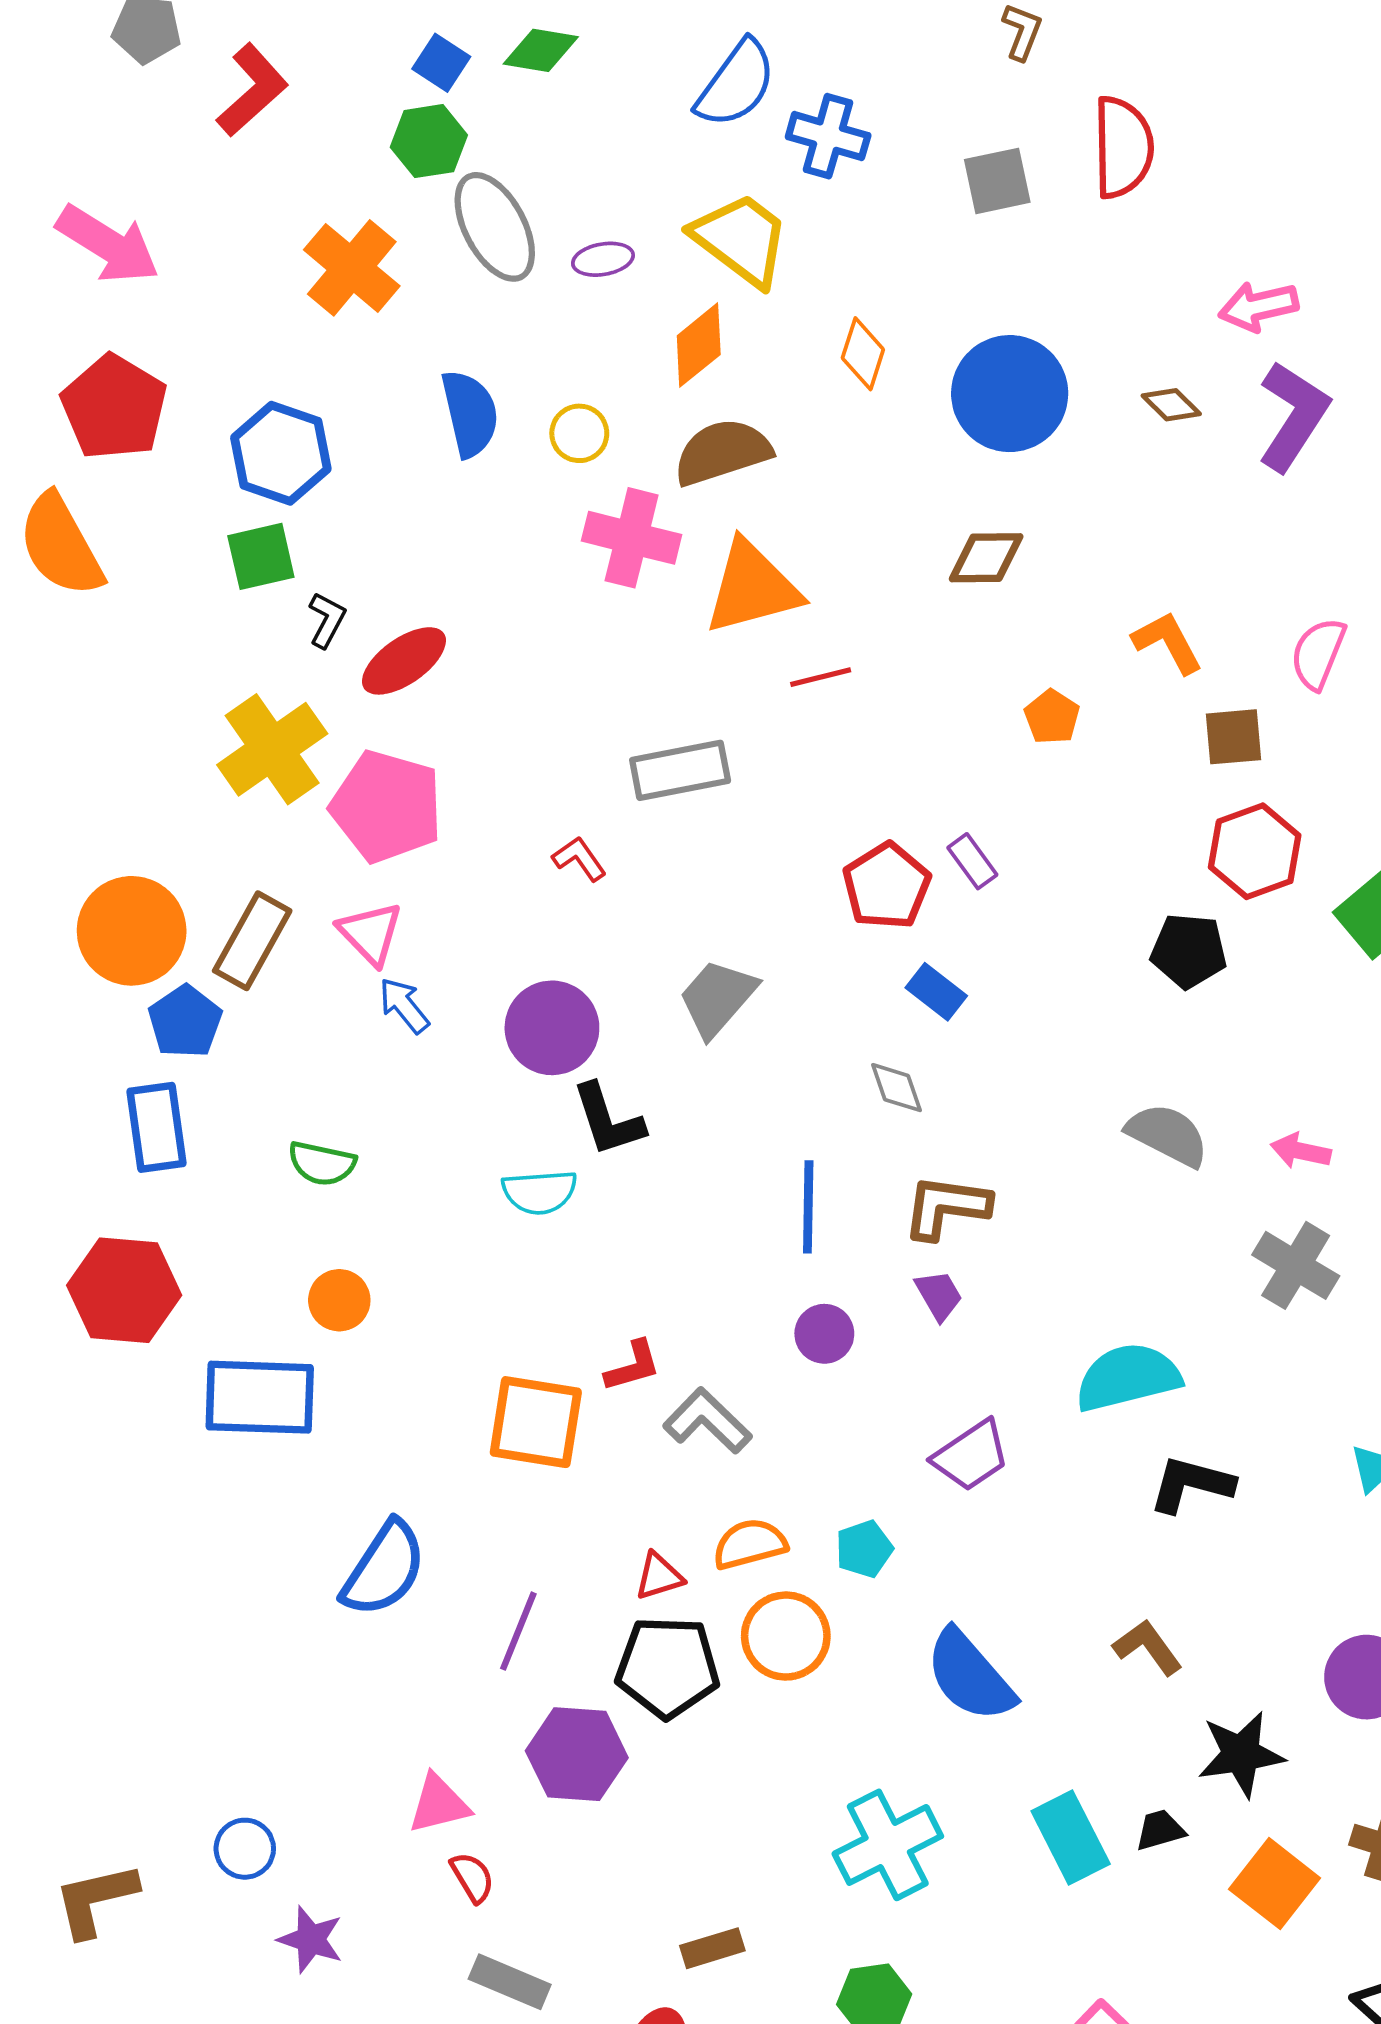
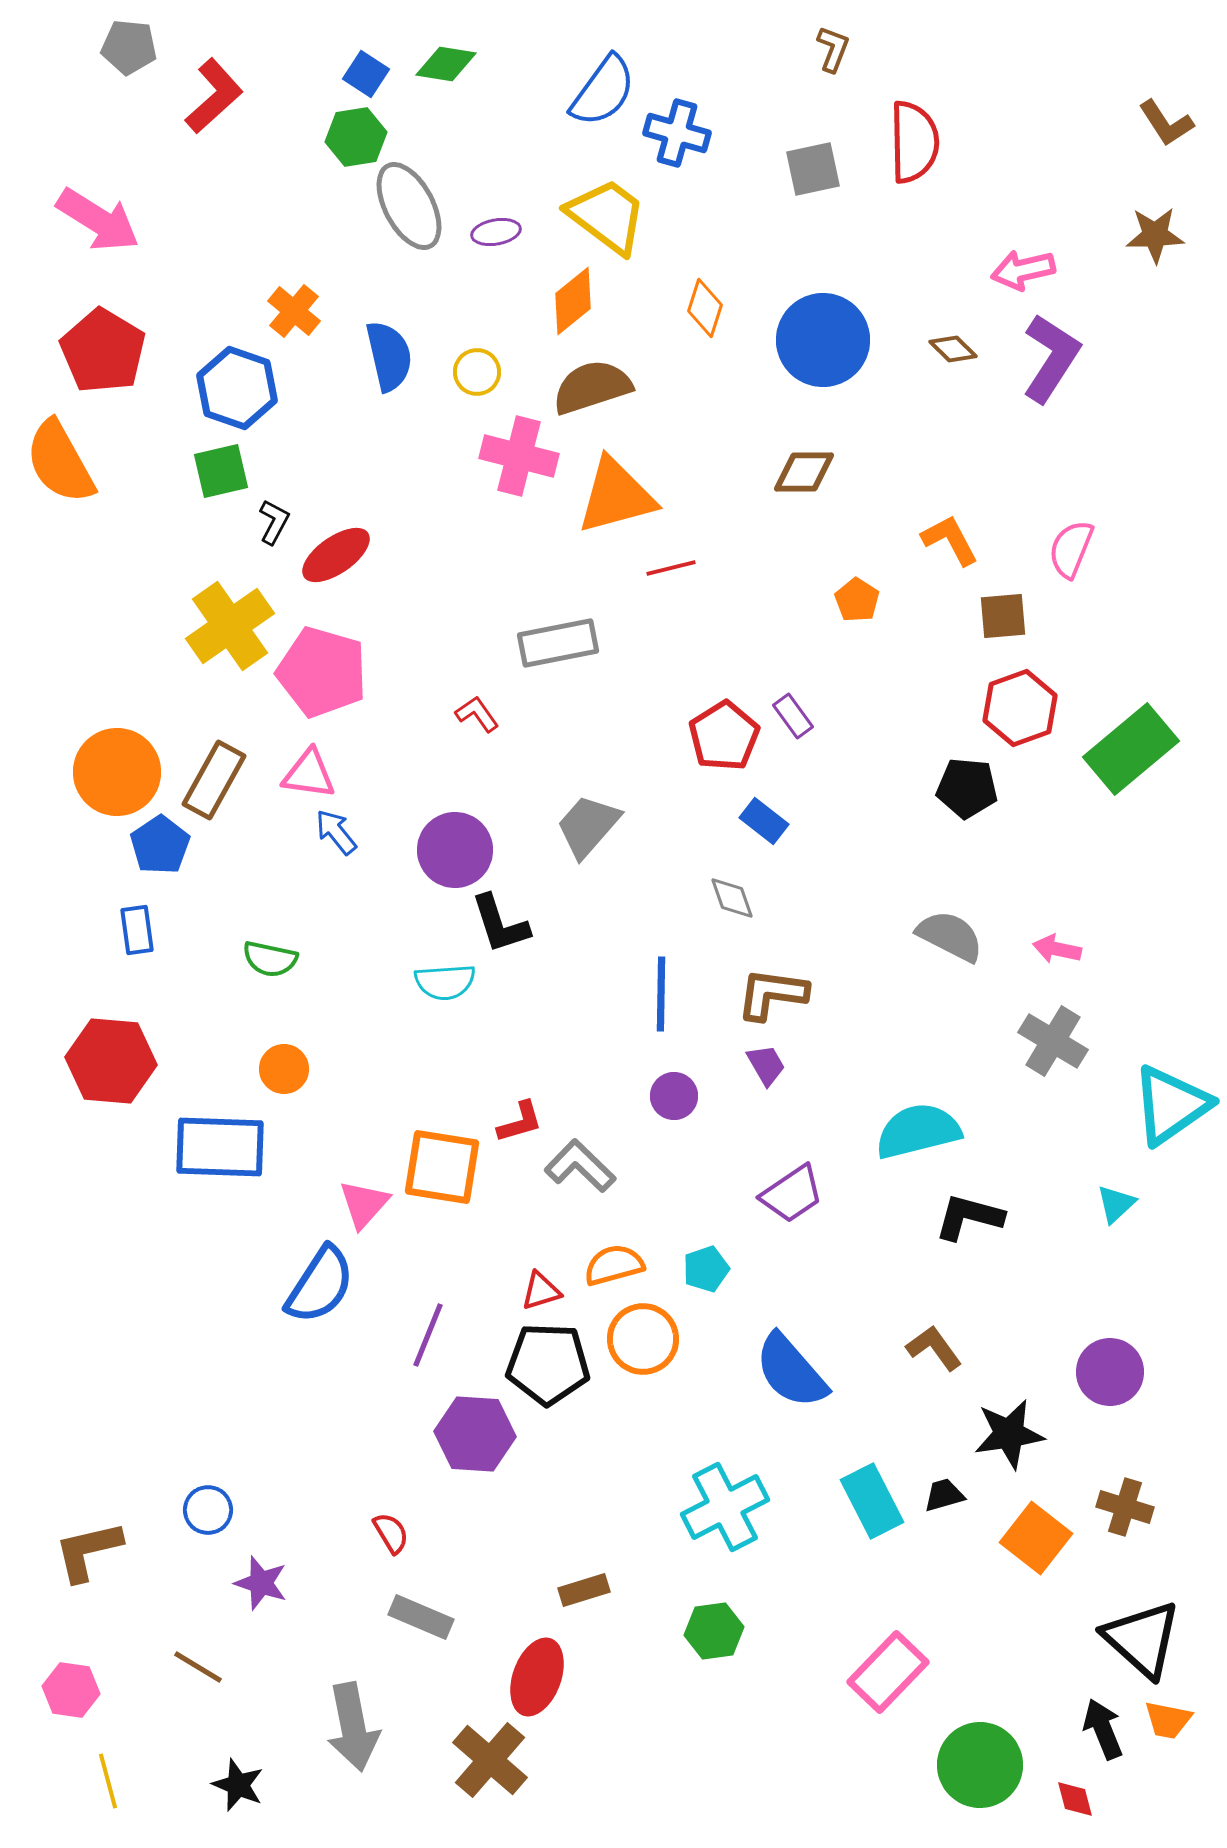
orange cross: (352, 268) -> (294, 311), moved, size x0.7
pink triangle: (370, 933) -> (309, 774), turned -38
blue rectangle: (156, 1127) -> (137, 930), size x0.7
pink triangle: (439, 1804) -> (364, 1204), moved, turned -34

